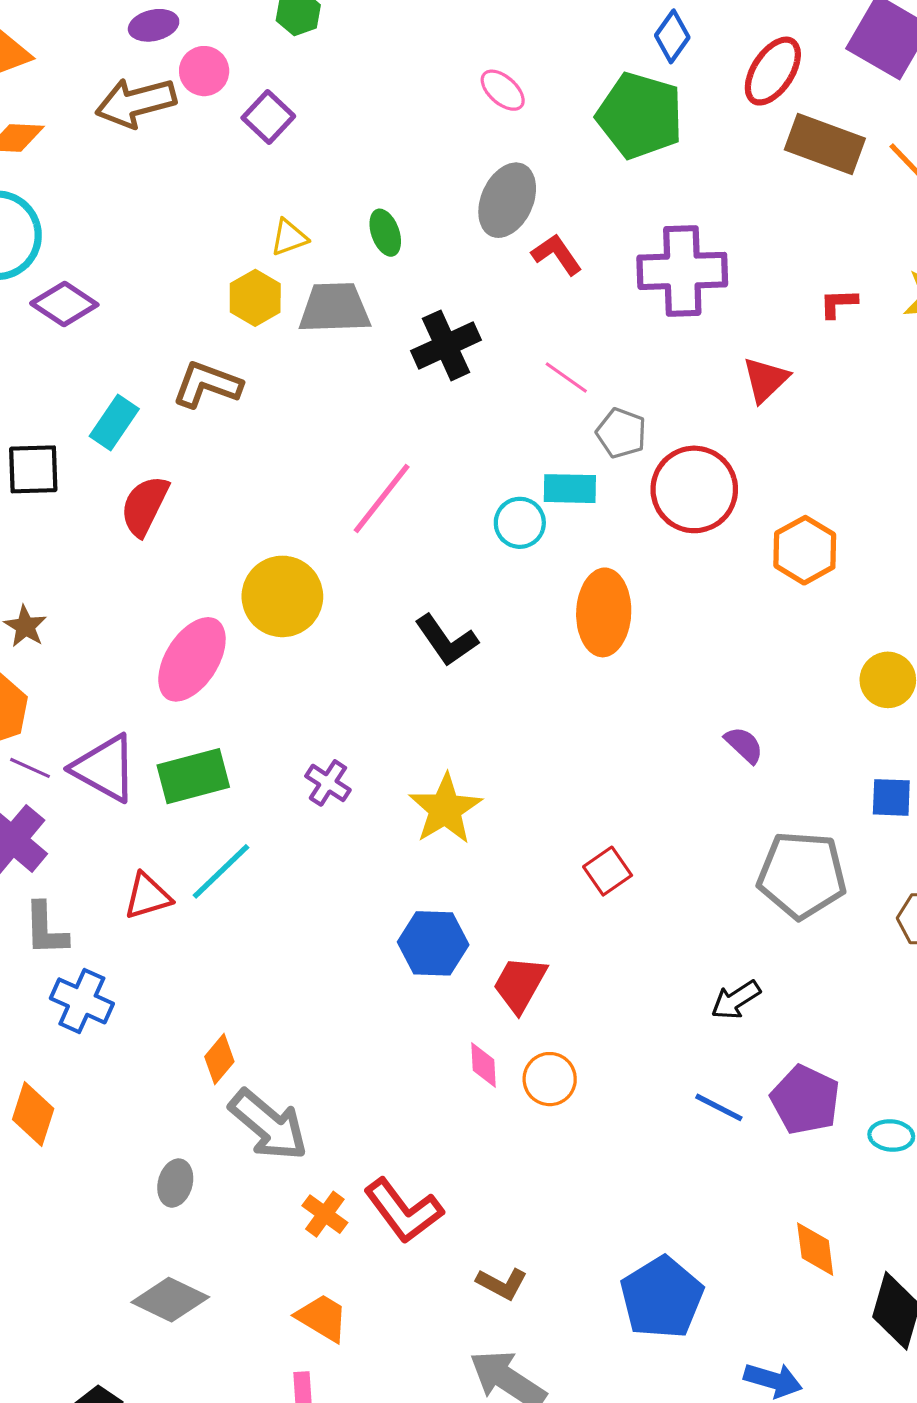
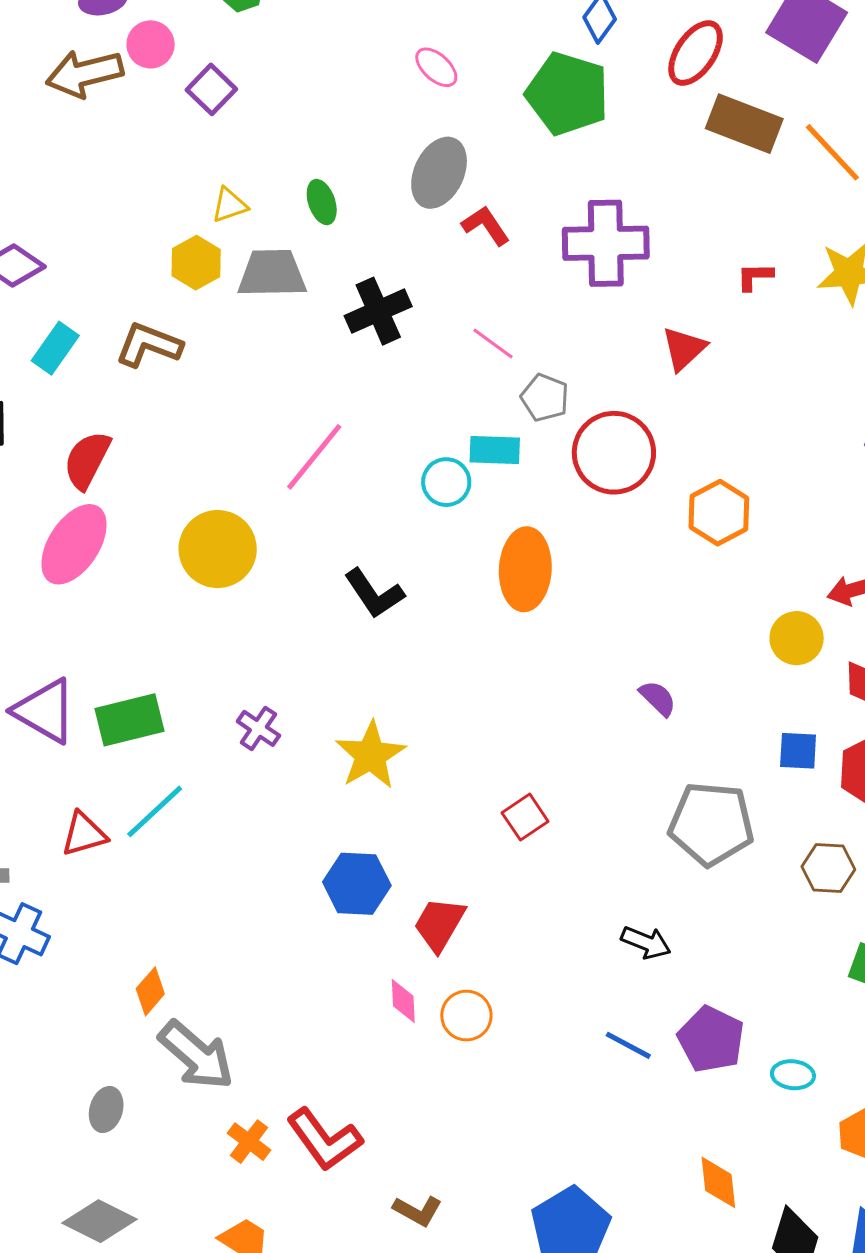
cyan rectangle: (114, 422) -> (55, 348), moved
pink ellipse: (192, 659) -> (74, 544), moved
black arrow: (736, 1000) -> (646, 942), turned -126

